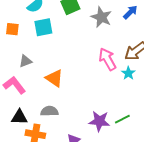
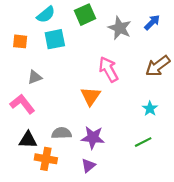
pink arrow: (107, 59) -> (108, 69), moved
cyan star: (128, 73) -> (150, 109), moved
orange triangle: (54, 78) -> (91, 96), moved, turned 30
purple star: (99, 121) -> (93, 138), moved

